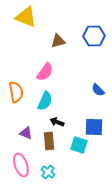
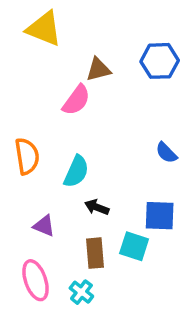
pink semicircle: (45, 72) -> (76, 100), moved
brown rectangle: (49, 141) -> (95, 253), moved

